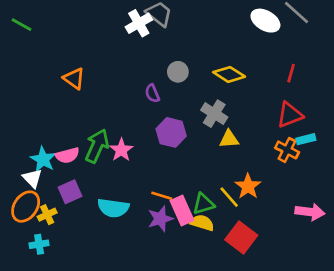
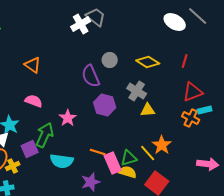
red line: (291, 73) -> (185, 61), moved
purple semicircle: (152, 93) -> (91, 76), size x1.6
green arrow: (97, 146) -> (45, 135), moved
pink semicircle: (67, 155) -> (34, 101), moved, turned -144
purple star: (160, 219) -> (91, 182), moved

